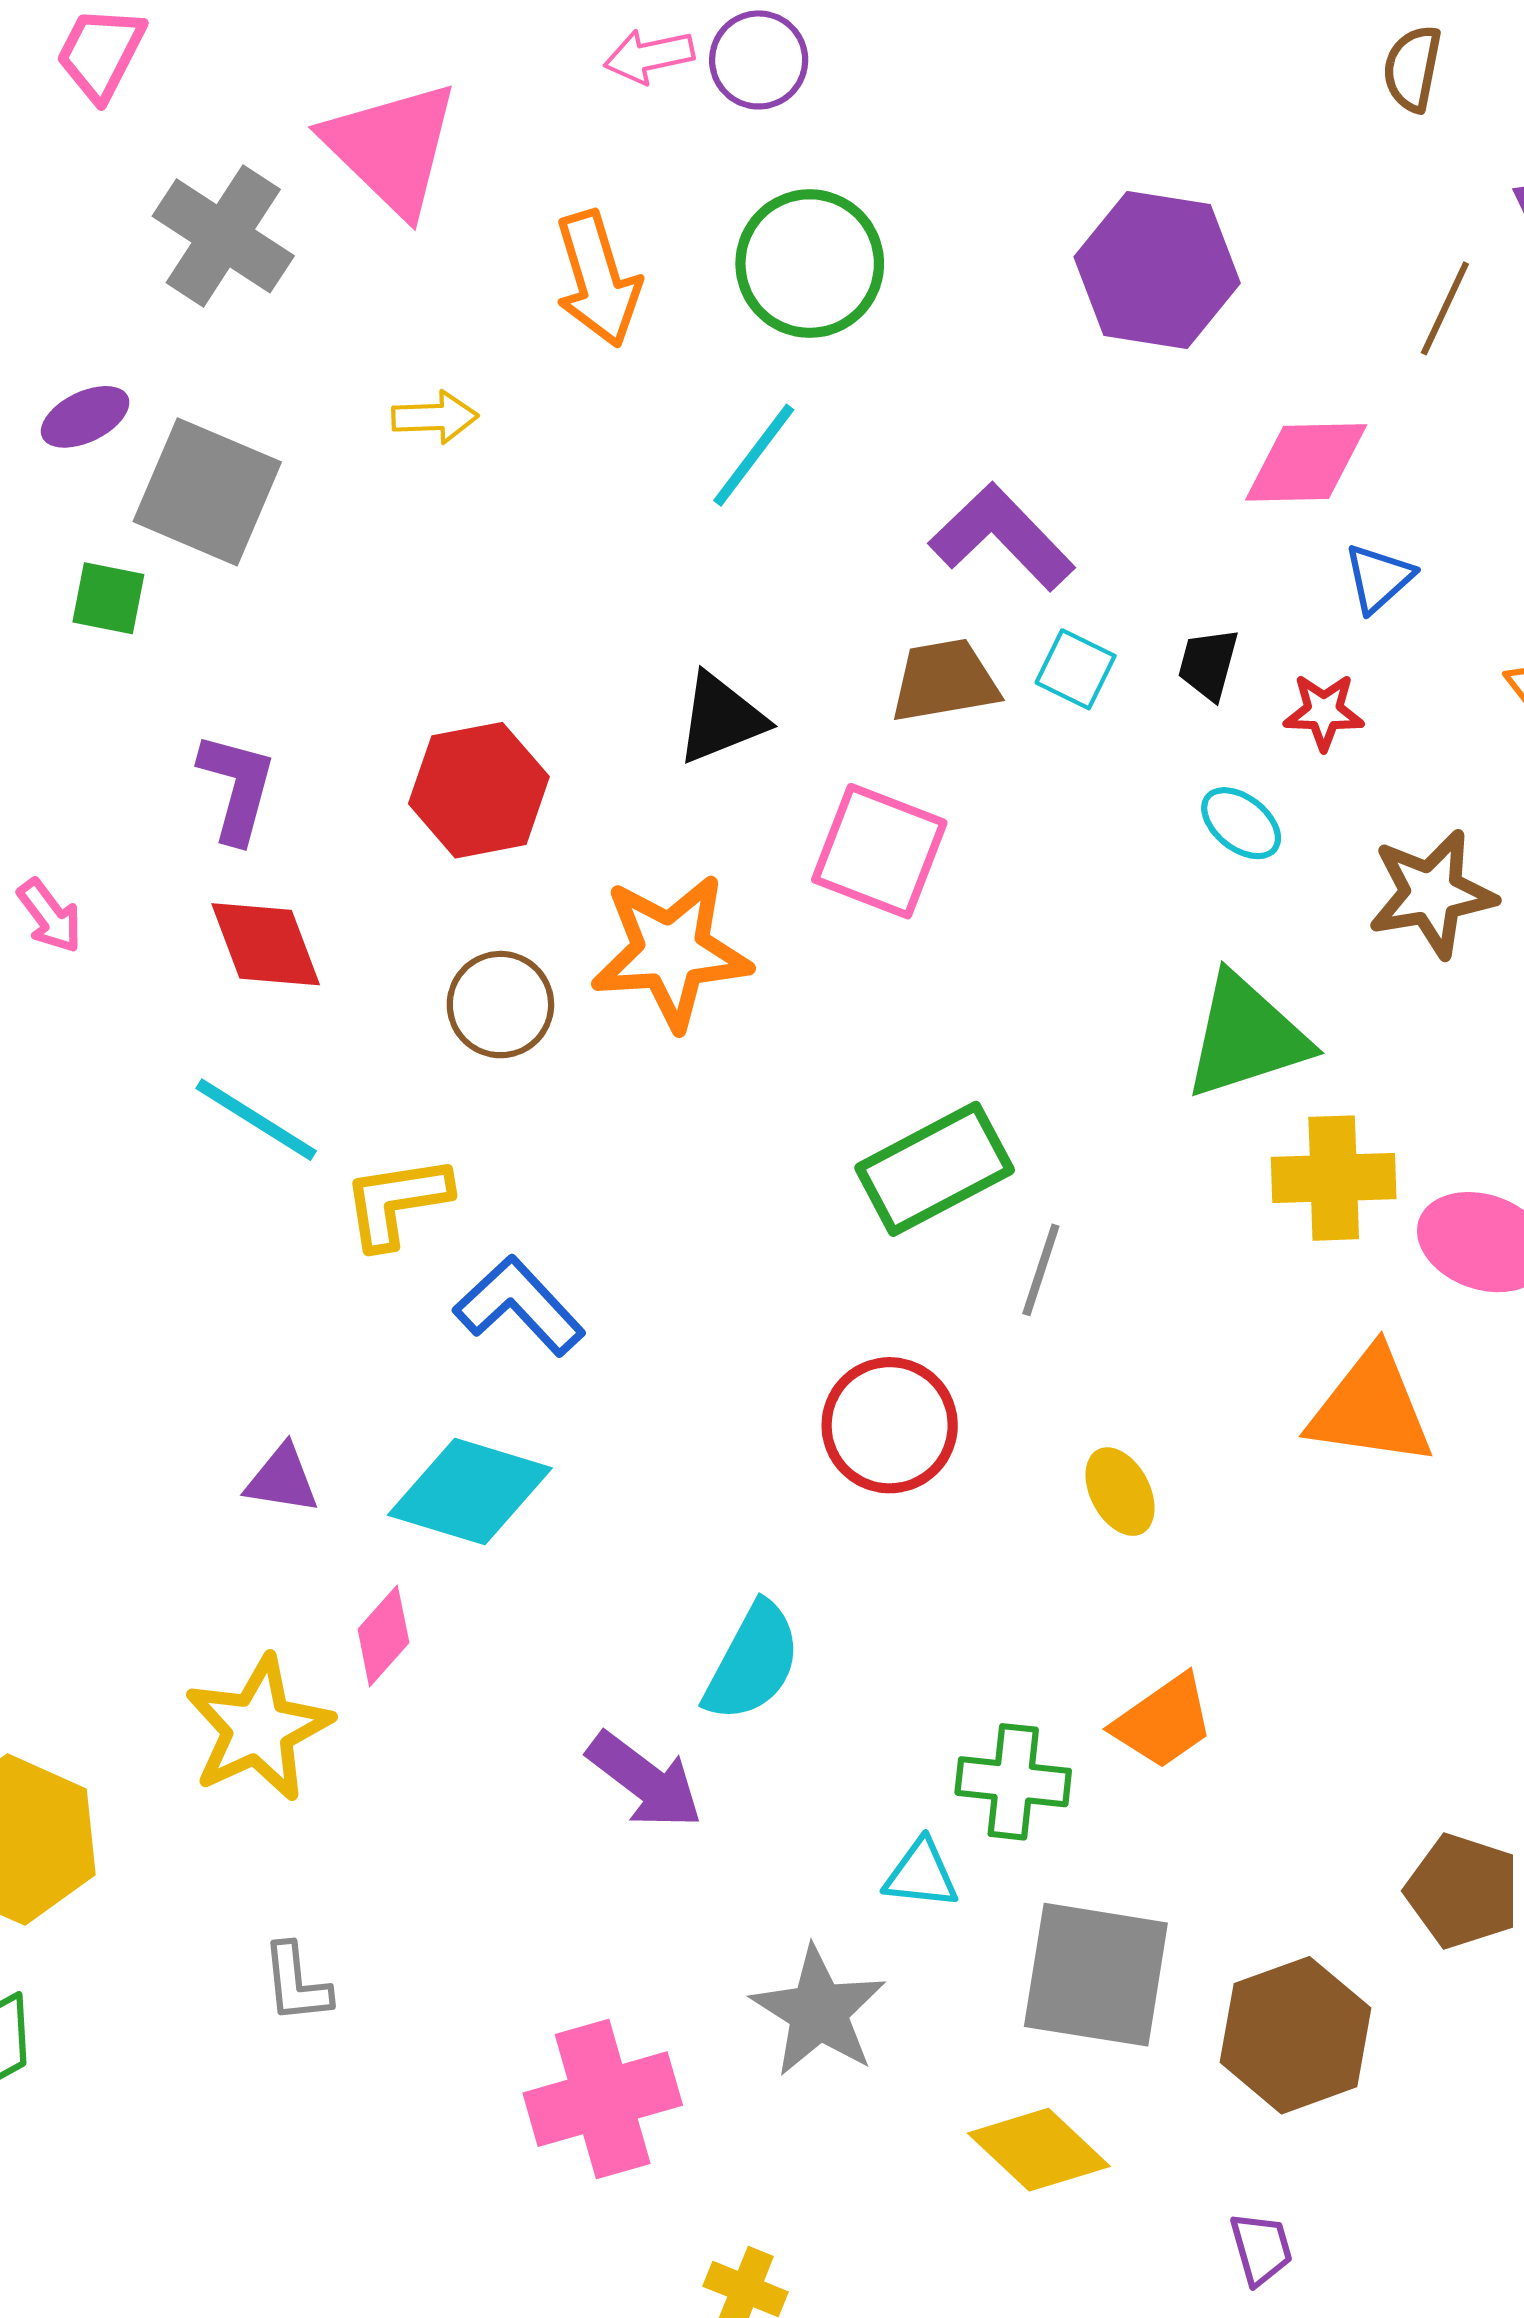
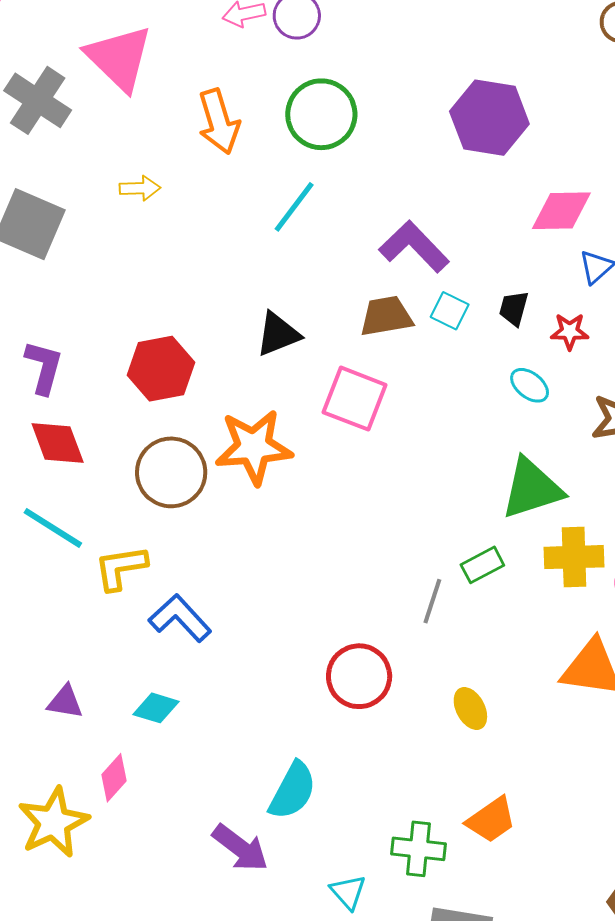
brown circle: (500, 1005) -> (171, 472), size x1.4
green rectangle: (935, 1169) -> (482, 565), moved, size x0.6
cyan diamond: (470, 1492) -> (156, 708), size x0.6
cyan triangle: (921, 1874) -> (348, 892), moved, turned 42

